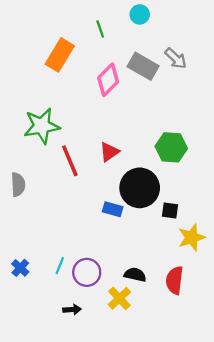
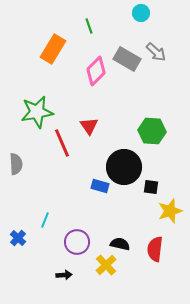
cyan circle: (140, 14) -> (141, 13), moved
red triangle: (109, 152) -> (89, 126), moved, turned -30
cyan line: (60, 266) -> (45, 220), moved

